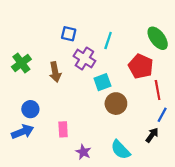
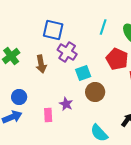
blue square: (69, 34) -> (53, 30), size x1.5
cyan line: (108, 40) -> (103, 27), moved
purple star: (83, 152) -> (66, 104), moved

